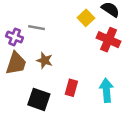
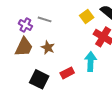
red rectangle: (71, 88) -> (67, 73), turned 40
cyan arrow: (106, 90) -> (91, 62), moved

